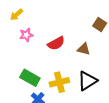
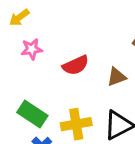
brown triangle: (84, 49) -> (117, 77), turned -40

